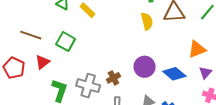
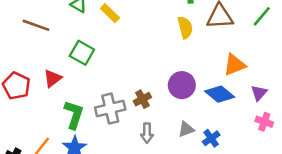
brown line: (31, 35) -> (36, 25), moved
orange triangle: (197, 49) -> (235, 65), moved
gray cross: (88, 86) -> (110, 109), turned -30

